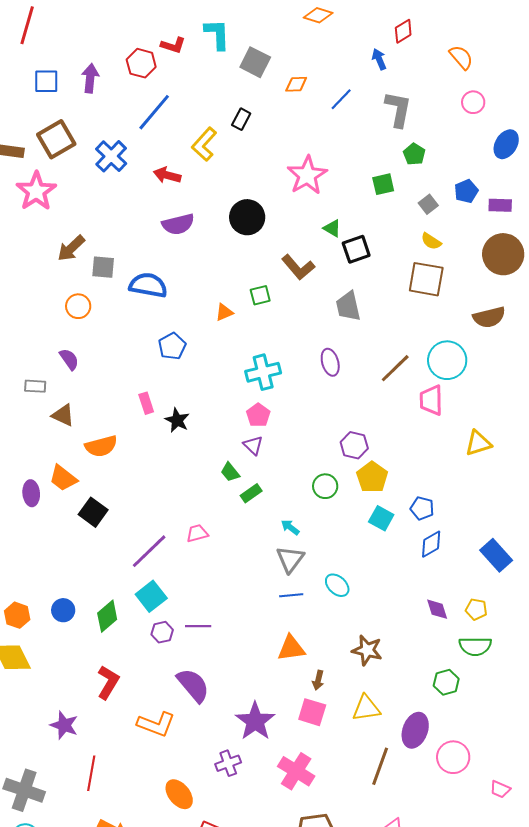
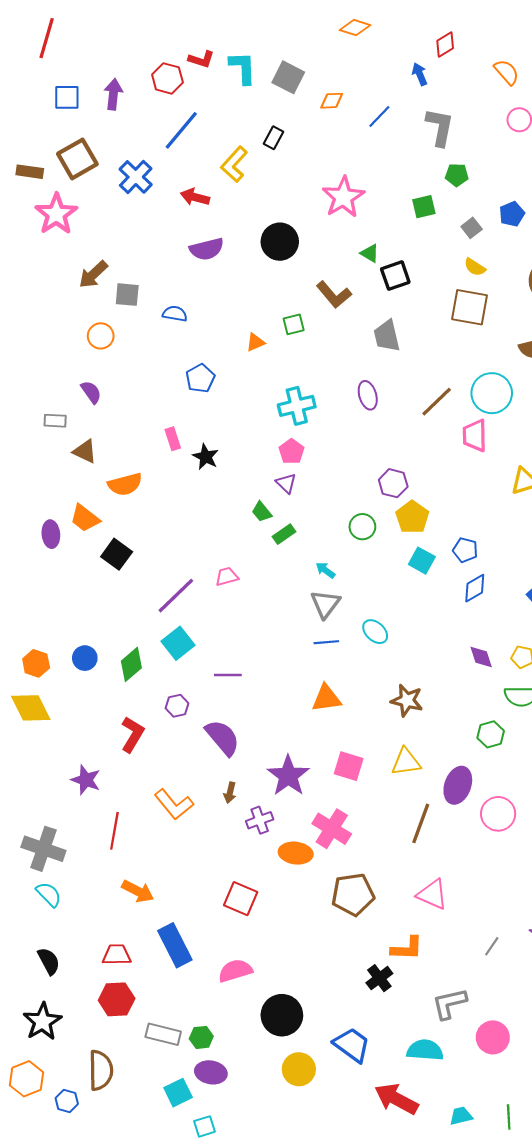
cyan L-shape: (217, 34) -> (243, 68), moved
green pentagon: (414, 154) -> (457, 175), turned -30
blue semicircle: (148, 285) -> (175, 314), size x0.6
purple hexagon: (162, 632) -> (177, 706), moved
brown arrow: (318, 680) -> (230, 793), moved
orange L-shape: (156, 724) -> (174, 804), moved, turned 30
orange ellipse: (179, 794) -> (296, 853), moved, turned -44

